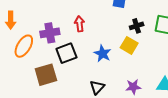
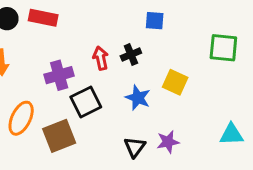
black cross: (137, 26) -> (131, 54), moved
orange ellipse: (24, 46) -> (21, 118), moved
purple star: (133, 87) -> (168, 142), moved

